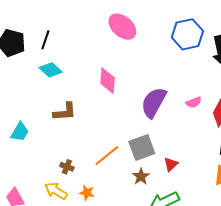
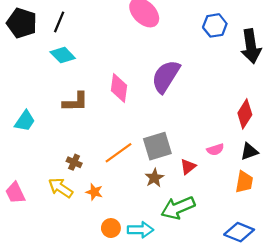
blue hexagon: (187, 34) -> (215, 25), size x0.7
pink diamond: (108, 81) -> (119, 88), moved
purple semicircle: (154, 102) -> (166, 76), moved
pink semicircle: (194, 102) -> (215, 150), moved

